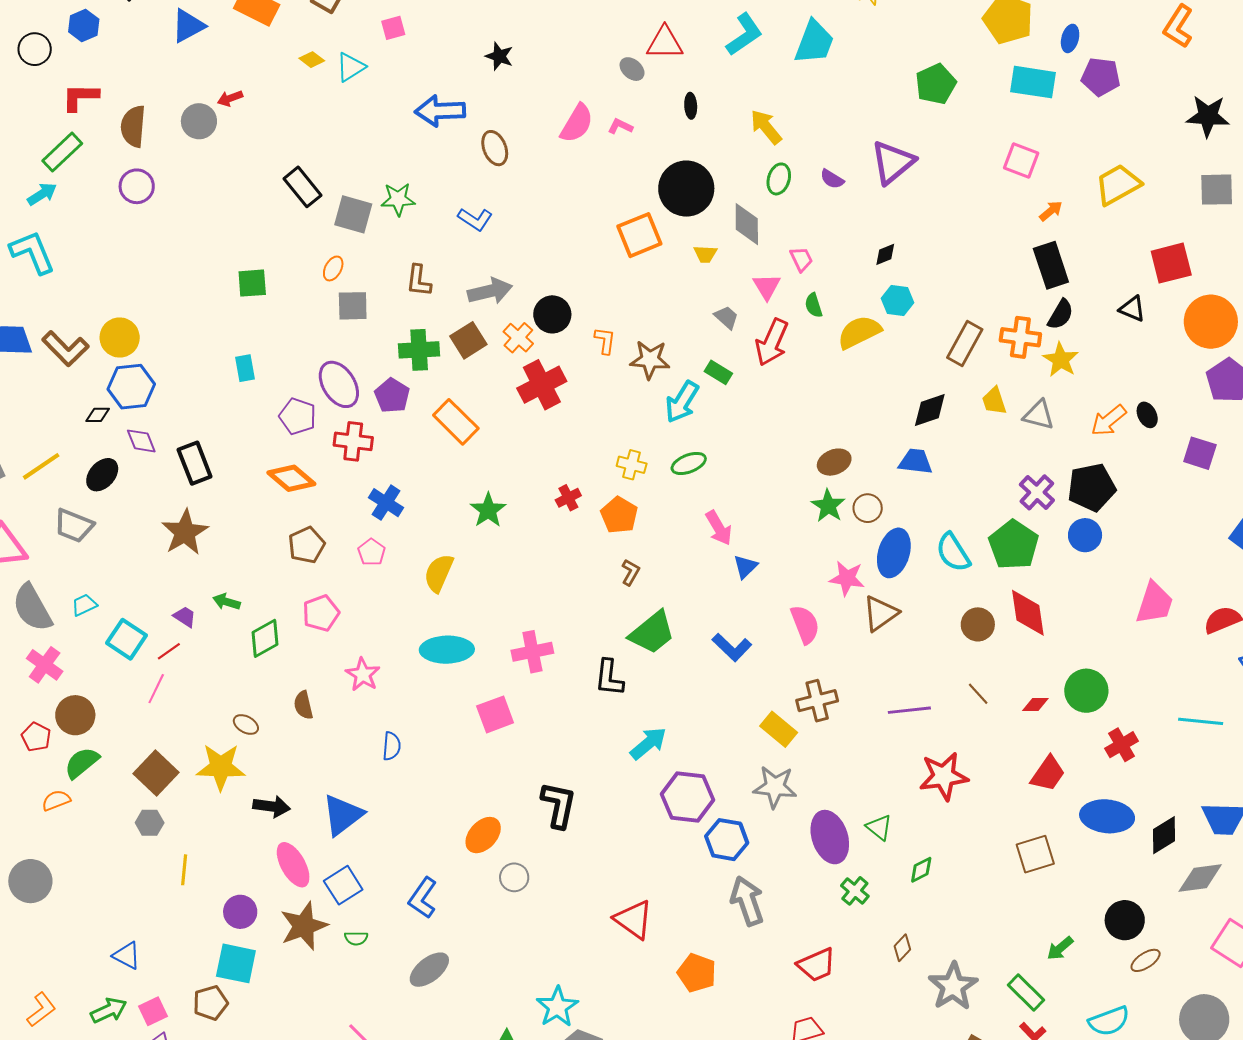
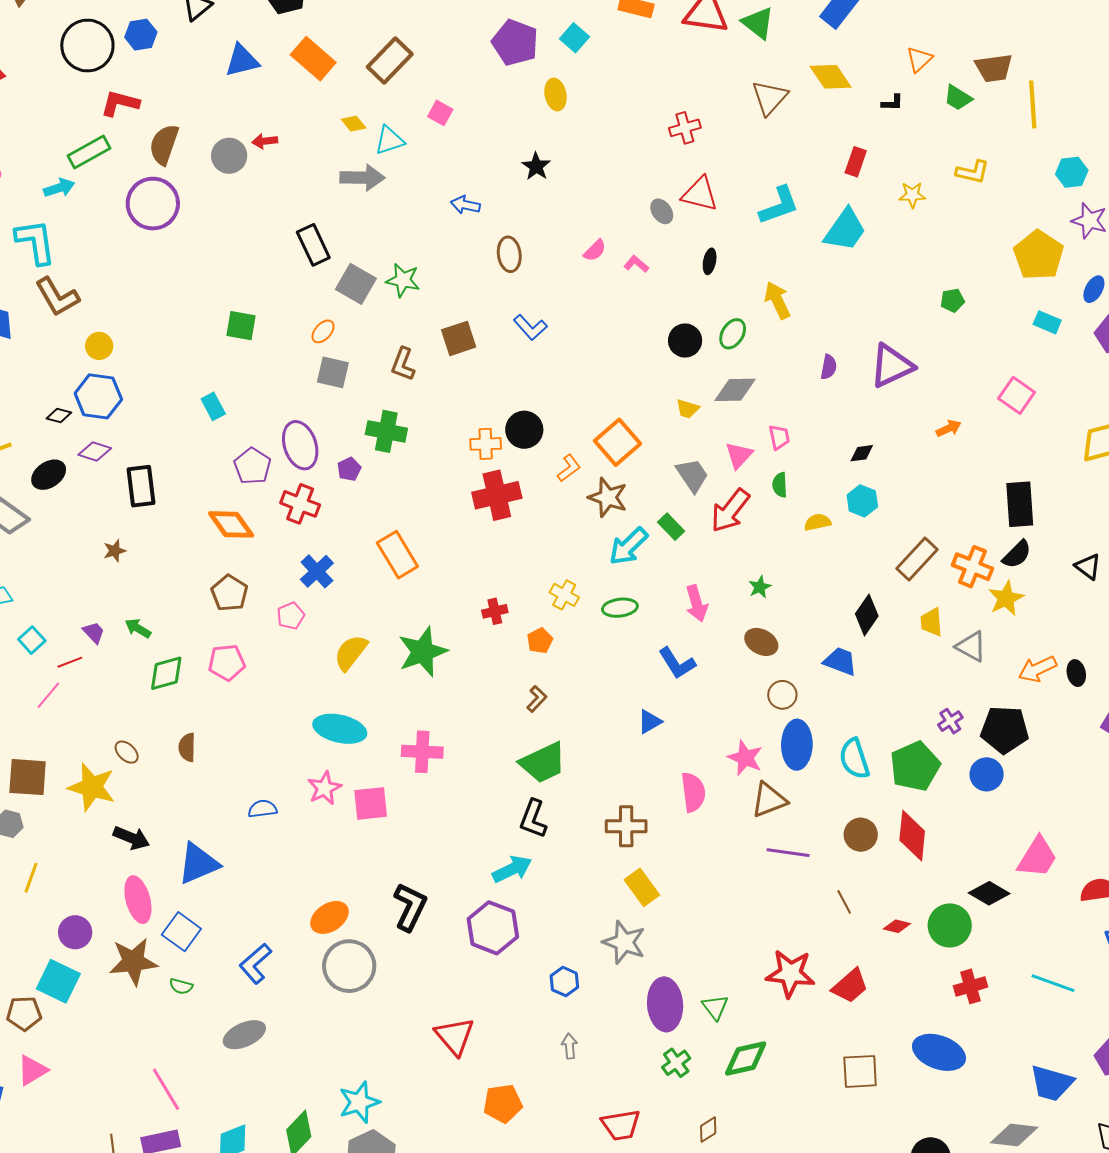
pink square: (393, 28) -> (440, 113), turned 30
black circle: (35, 49) -> (87, 46), size x1.6
cyan rectangle: (1033, 82) -> (1047, 322), size x0.6
green pentagon: (936, 84) -> (952, 300), size x0.6
blue arrow: (440, 111) -> (465, 205), size x0.6
pink semicircle: (577, 123) -> (595, 250), size x0.6
green ellipse: (779, 179) -> (733, 334), moved
purple semicircle: (832, 179) -> (829, 367), turned -125
purple circle: (137, 186) -> (153, 204), size x1.5
black circle: (686, 189) -> (685, 341), size x0.6
orange arrow: (1051, 211) -> (949, 428), moved
blue L-shape: (475, 219) -> (530, 327), moved
gray diamond: (747, 224) -> (735, 390), turned 75
orange square: (639, 235) -> (617, 442), moved, turned -33
gray arrow: (490, 291) -> (362, 178), moved
gray trapezoid: (726, 317) -> (692, 475), size x1.4
yellow semicircle: (859, 332) -> (818, 522), size x0.6
yellow circle: (120, 337) -> (99, 346), size x0.7
orange cross: (518, 338) -> (486, 444), turned 32
brown square: (468, 340) -> (459, 338), moved
orange L-shape: (605, 341) -> (569, 468), turned 32
brown L-shape: (65, 349) -> (57, 297), moved
cyan rectangle: (245, 368) -> (213, 406), turned -32
purple pentagon: (392, 396) -> (349, 469), size x0.7
black diamond: (930, 410) -> (867, 615), turned -51
orange rectangle: (456, 422) -> (397, 555), moved
purple diamond: (141, 441) -> (95, 452), turned -64
brown ellipse: (834, 462) -> (761, 642), turned 36
purple cross: (1037, 492) -> (950, 721), size x0.7
green star: (828, 506) -> (760, 587), moved, size x0.7
green star: (488, 510) -> (423, 652), moved, size x1.4
orange pentagon: (619, 515) -> (540, 641), size x0.7
pink arrow: (719, 528) -> (696, 603), moved
brown star: (185, 532) -> (115, 551), size x0.5
brown pentagon: (307, 545) -> (229, 593), turned -30
blue ellipse: (894, 553) -> (797, 745), turned -30
cyan square: (127, 639) -> (32, 640), size x0.7
blue L-shape: (732, 647) -> (677, 663), moved
pink star: (363, 674) -> (324, 788), moved
black L-shape: (609, 678) -> (533, 819), moved
brown cross: (817, 701) -> (626, 826), moved
purple line: (909, 710) -> (788, 853), moved
blue semicircle: (392, 746) -> (262, 809), turned -116
brown square: (156, 773) -> (28, 777), turned 36
red trapezoid: (1048, 774) -> (850, 986), moved
purple hexagon: (687, 797) -> (493, 928), moved
black diamond: (1164, 835) -> (989, 893), moved, turned 48
blue hexagon: (727, 840) -> (564, 982), size x0.7
green diamond: (921, 870) -> (746, 1059), size x1.6
gray circle: (514, 877) -> (349, 966), size x1.8
blue square: (343, 885) -> (181, 932), turned -36
gray arrow: (747, 901) -> (569, 1046), size x0.5
orange pentagon: (697, 973) -> (503, 1103), turned 30

